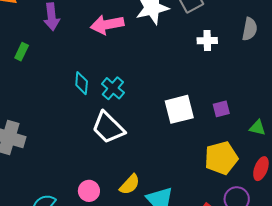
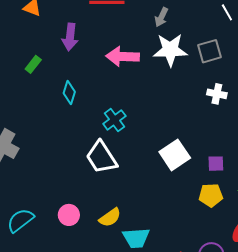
cyan diamond: (82, 83) -> (69, 92), moved
white square: (179, 109) -> (175, 155), turned -32
yellow pentagon: (221, 158) -> (211, 195), moved, size x0.7

